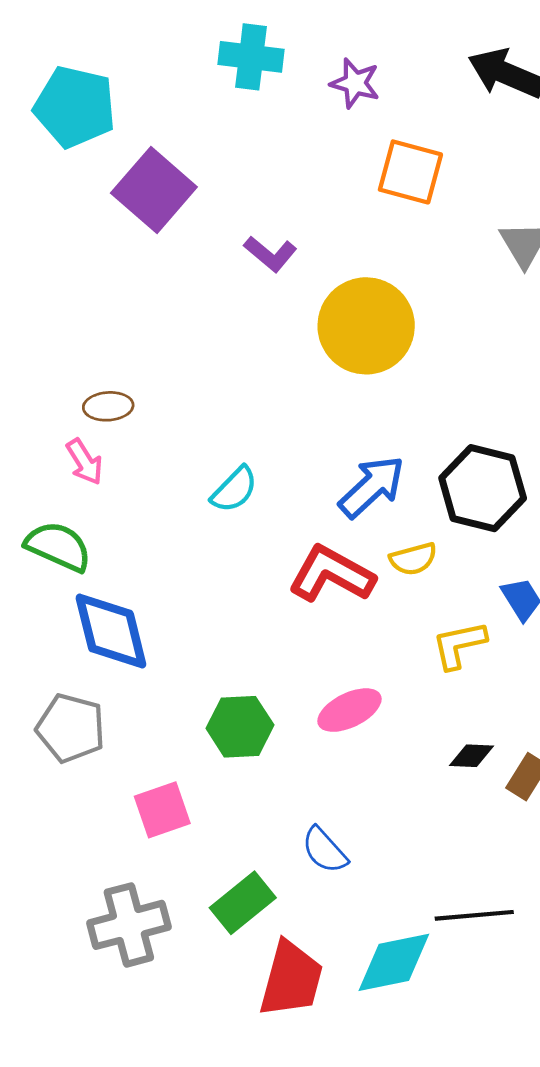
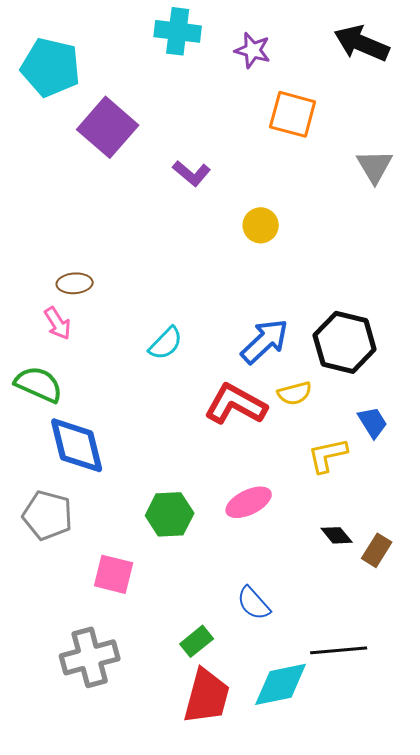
yellow circle: (366, 326) -> (261, 225), size x0.5
black diamond: (472, 756) -> (337, 535), turned 48
pink square: (162, 810) -> (114, 574), turned 33
blue semicircle: (325, 850) -> (254, 603), moved
green rectangle: (243, 903) -> (197, 641), moved, size x0.7

